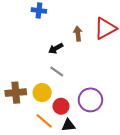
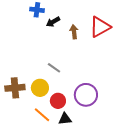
black arrow: (56, 48) -> (53, 22), moved

